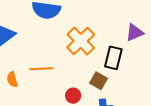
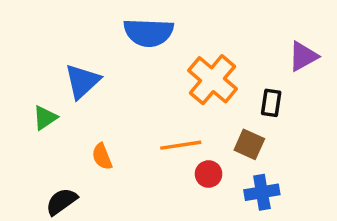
black rectangle: (113, 58) -> (271, 103), size x0.7
orange line: (41, 69) -> (181, 145), moved

